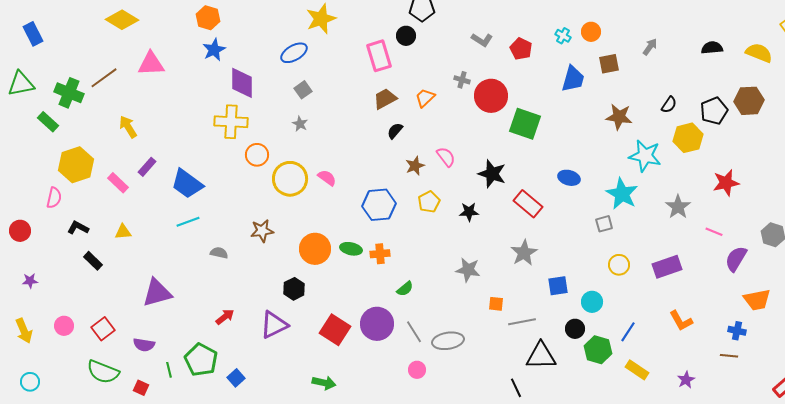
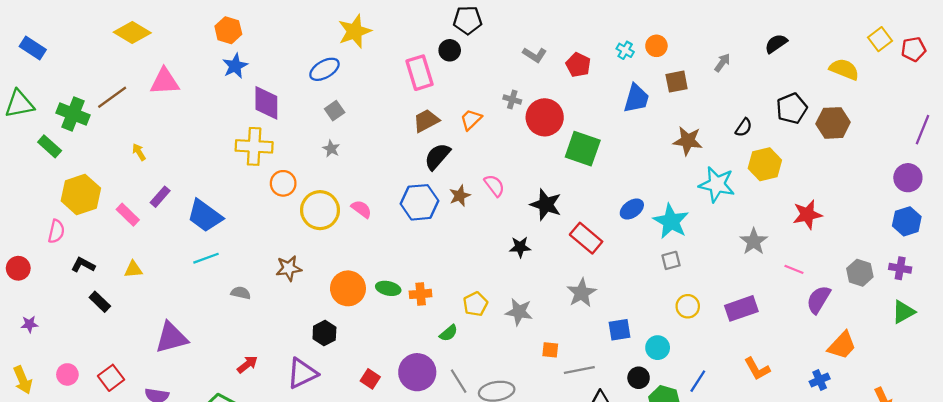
blue rectangle: (33, 34) -> (33, 48), turned -30
black semicircle: (712, 48) -> (776, 44), moved, turned -30
black pentagon: (714, 111) -> (792, 108), moved
yellow arrow: (128, 127) -> (139, 152), size x0.7
black semicircle: (395, 131) -> (437, 156), size x1.5
blue ellipse: (569, 178) -> (632, 209), turned -50
cyan star: (622, 194) -> (671, 221), moved
yellow pentagon: (429, 202) -> (475, 304), moved
blue hexagon: (379, 205) -> (419, 202), moved
orange trapezoid: (757, 300) -> (842, 345), turned -36
red square: (335, 330) -> (370, 379), size x0.6
blue cross: (737, 331) -> (820, 380), turned -36

